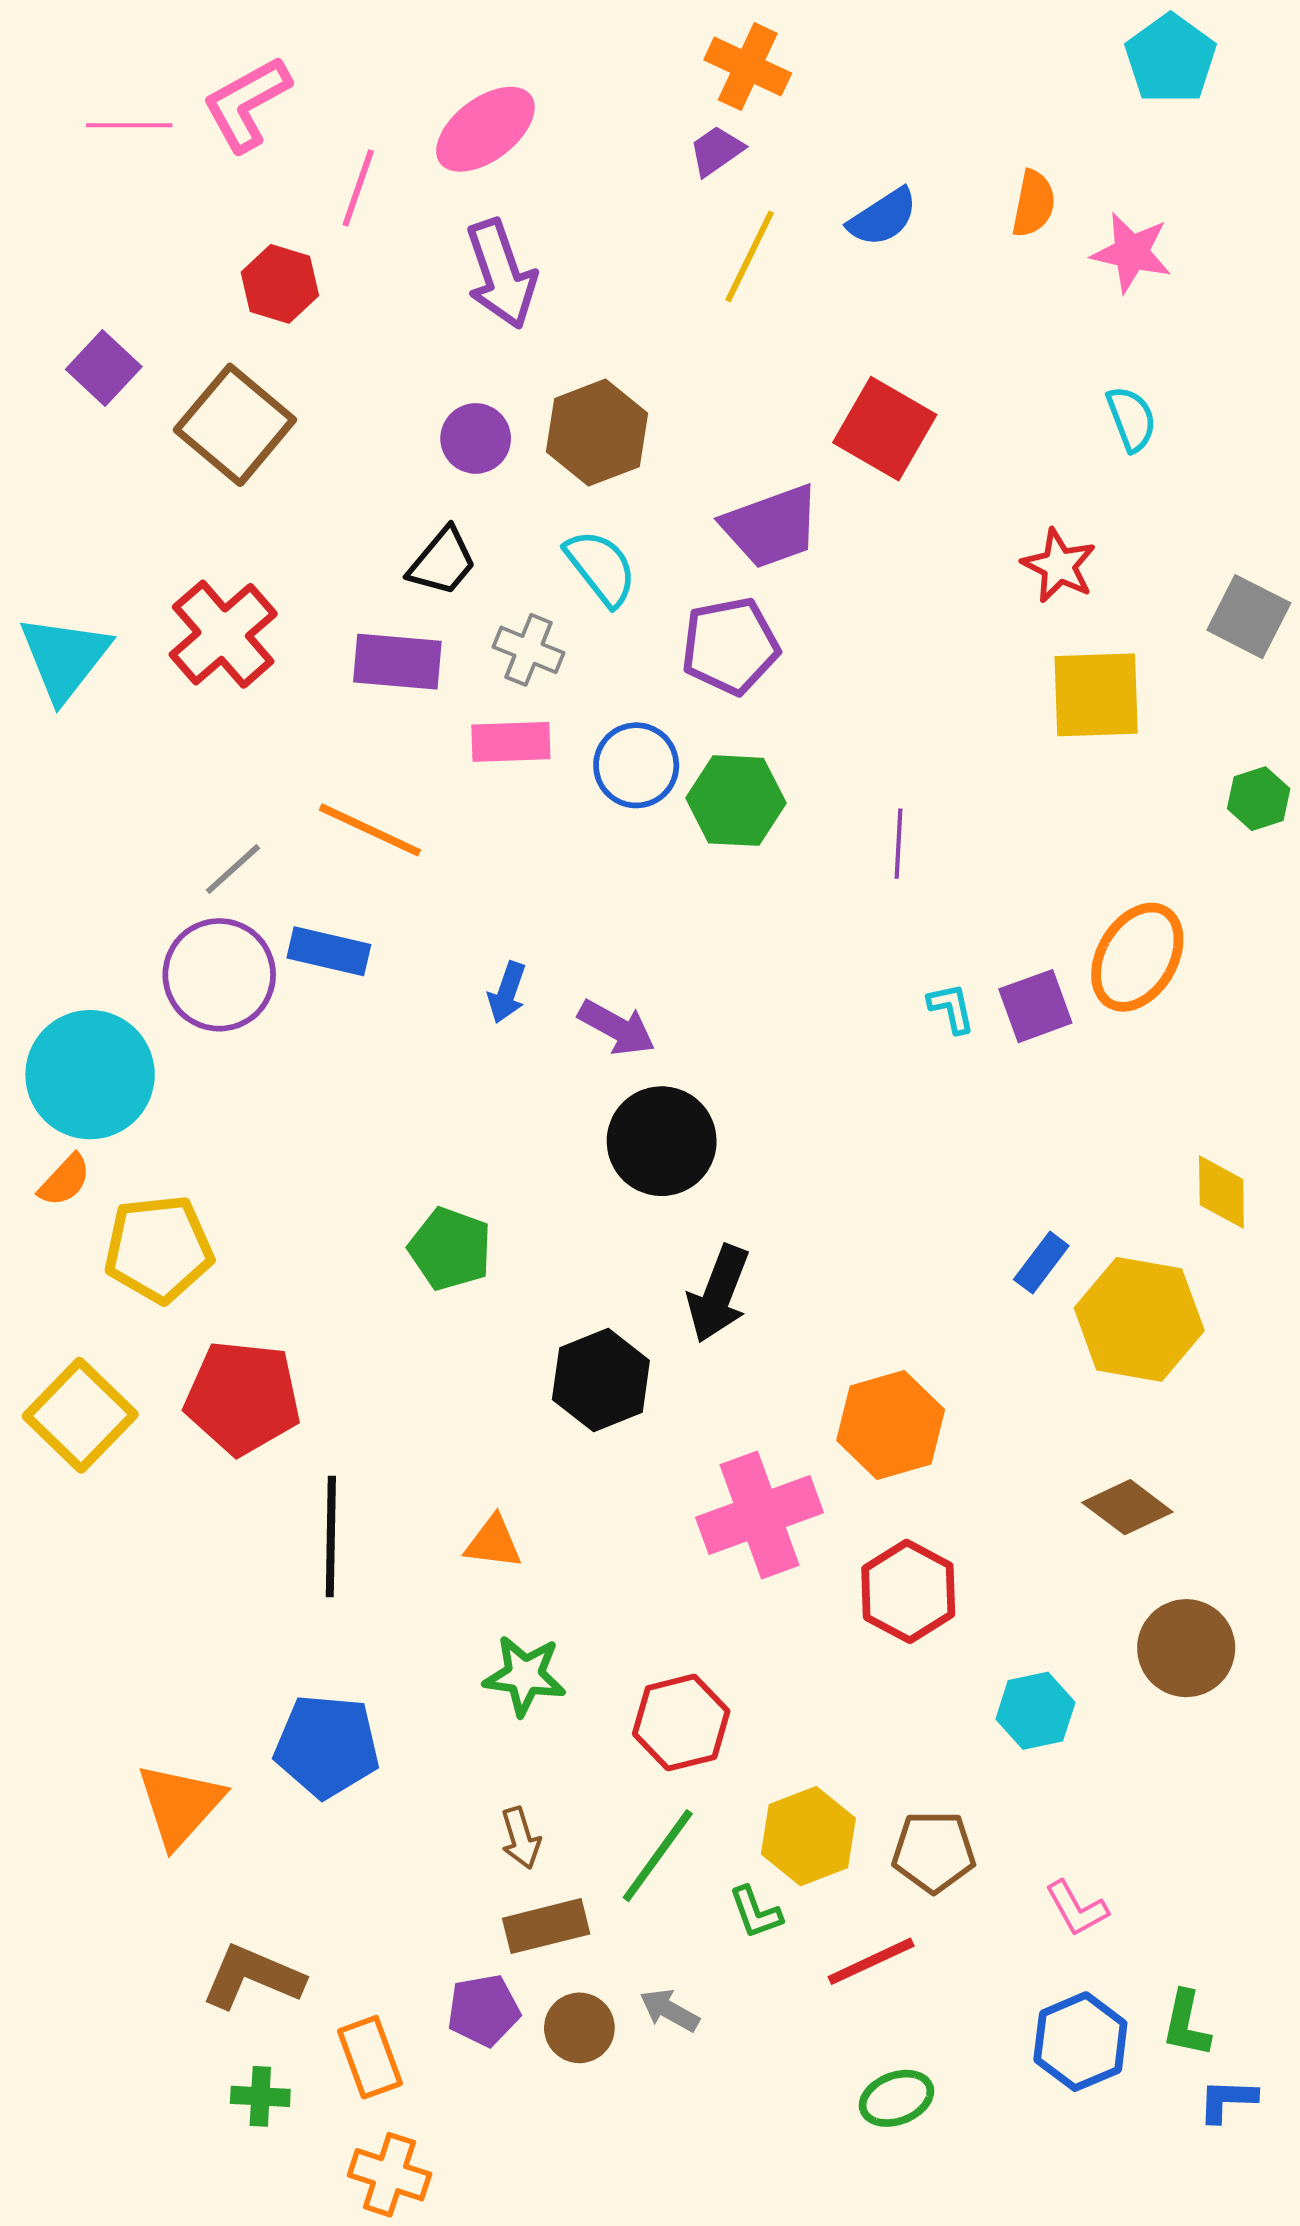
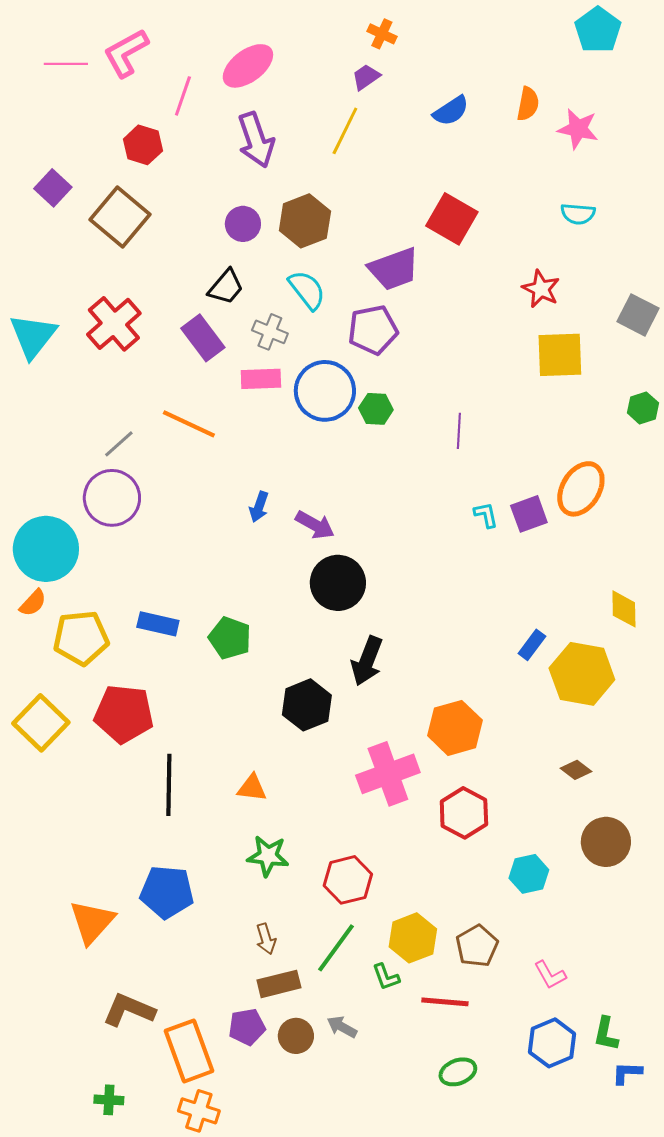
orange cross: (748, 67) -> (382, 34), size x0.7
yellow line: (750, 256) -> (345, 131), moved
cyan semicircle: (1131, 419) -> (578, 214), turned 116
purple rectangle: (397, 662) -> (203, 338), turned 48
blue circle: (636, 765) -> (325, 391), size x1.4
green hexagon: (736, 801) -> (376, 409), size x0.7
blue rectangle: (329, 951) -> (158, 624), moved
brown diamond: (1127, 1507) -> (576, 770), size x0.7
brown pentagon: (934, 1852) -> (477, 946), turned -30
red line: (871, 1961) -> (445, 1002), turned 30
orange rectangle: (370, 2057) -> (189, 1051), size x1.5
green cross: (260, 2096) -> (109, 1100), moved

